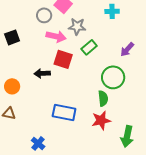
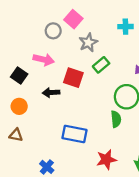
gray star: (77, 26) -> (88, 43), turned -30
pink arrow: (56, 36) -> (44, 60), moved
black square: (12, 37) -> (19, 76), moved, turned -35
red star: (101, 120) -> (106, 160), moved

